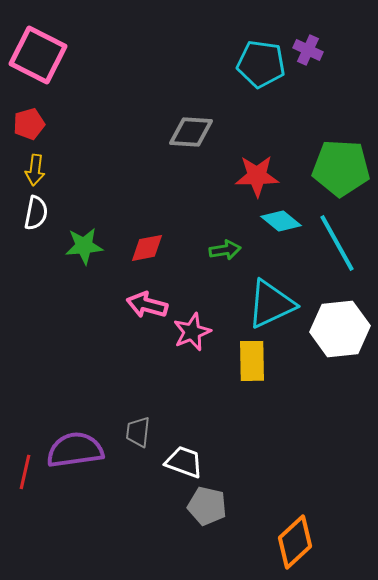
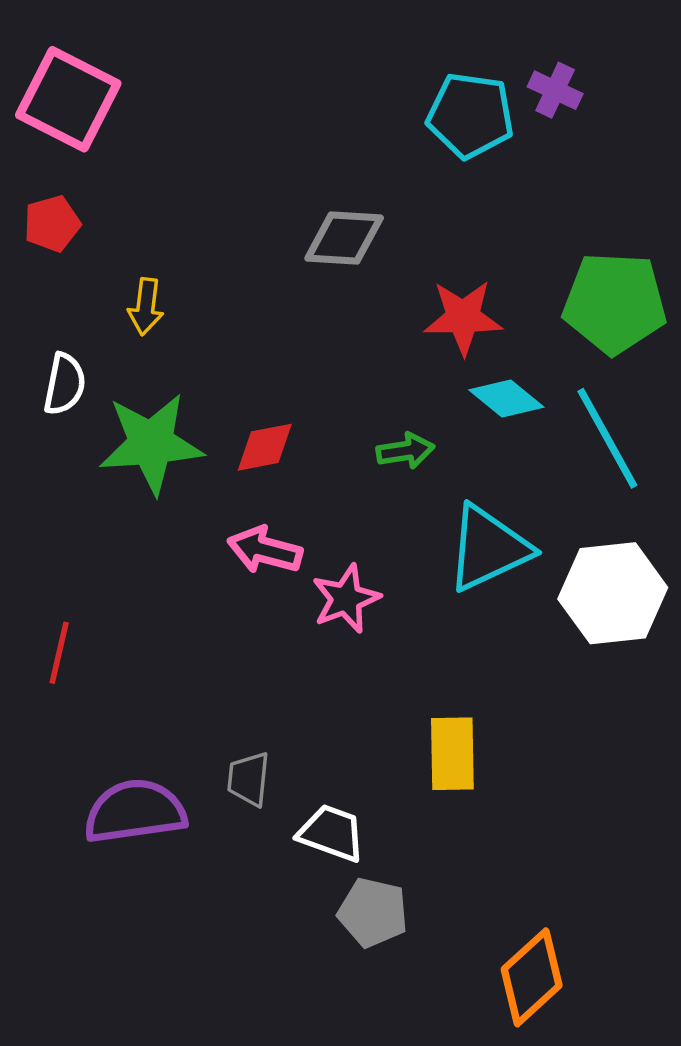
yellow arrow: (35, 170) -> (146, 307), moved
green star: (84, 246) -> (151, 444), size x1.5
yellow rectangle: (252, 361) -> (452, 754), moved
red line: (25, 472) -> (59, 653), moved

